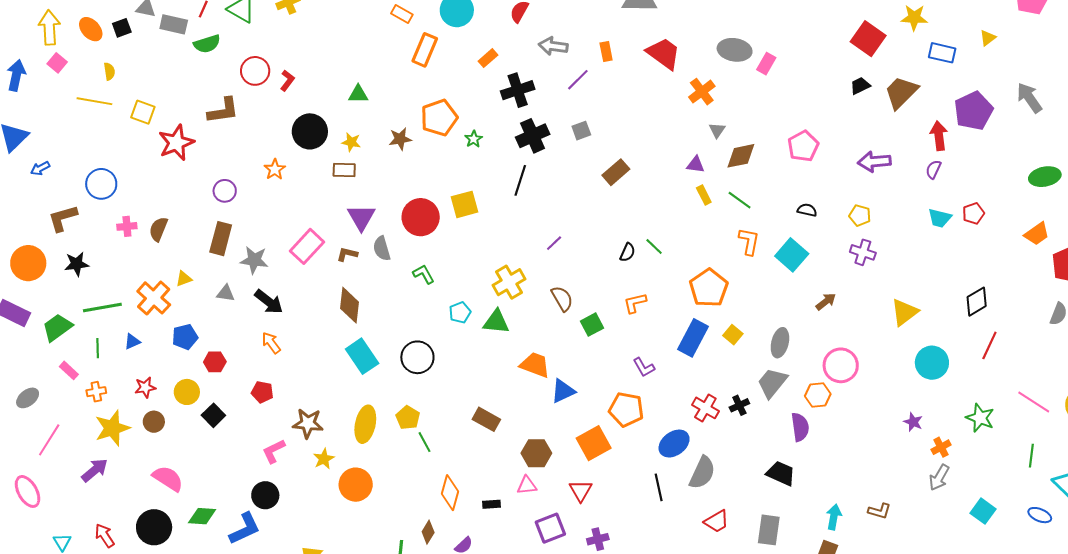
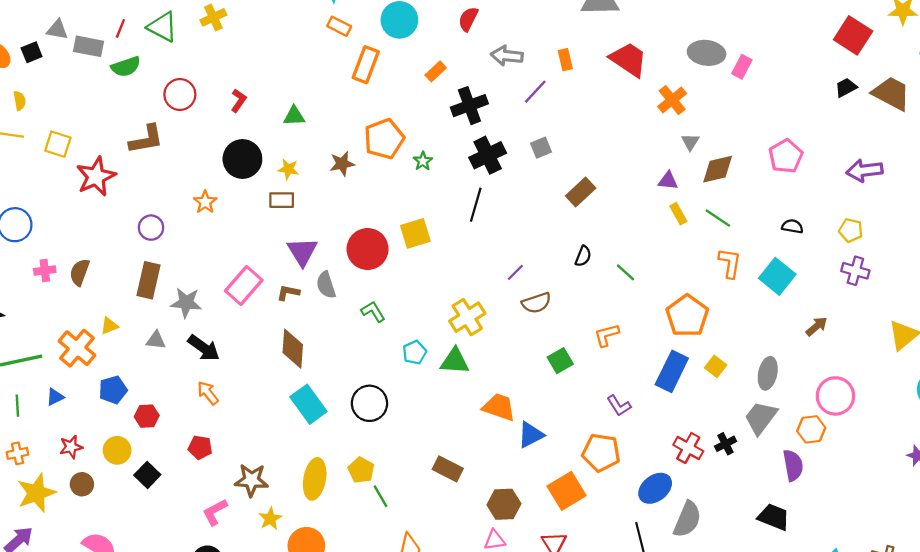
red L-shape: (287, 81) -> (239, 101), moved
brown trapezoid: (901, 92) -> (891, 93), turned 75
black semicircle: (628, 252) -> (583, 256), moved
brown semicircle: (562, 299) -> (536, 303), moved, turned 104

